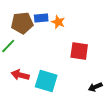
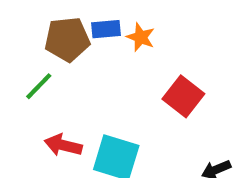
red square: (79, 51) -> (183, 96), turned 30

